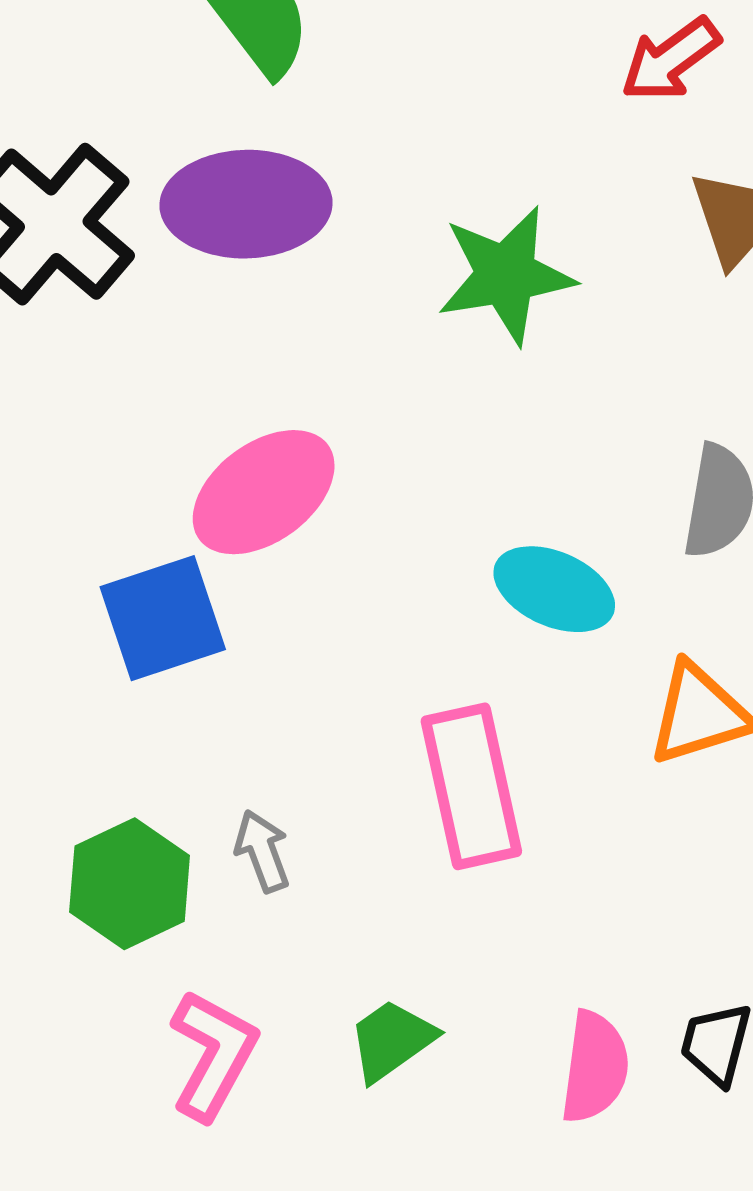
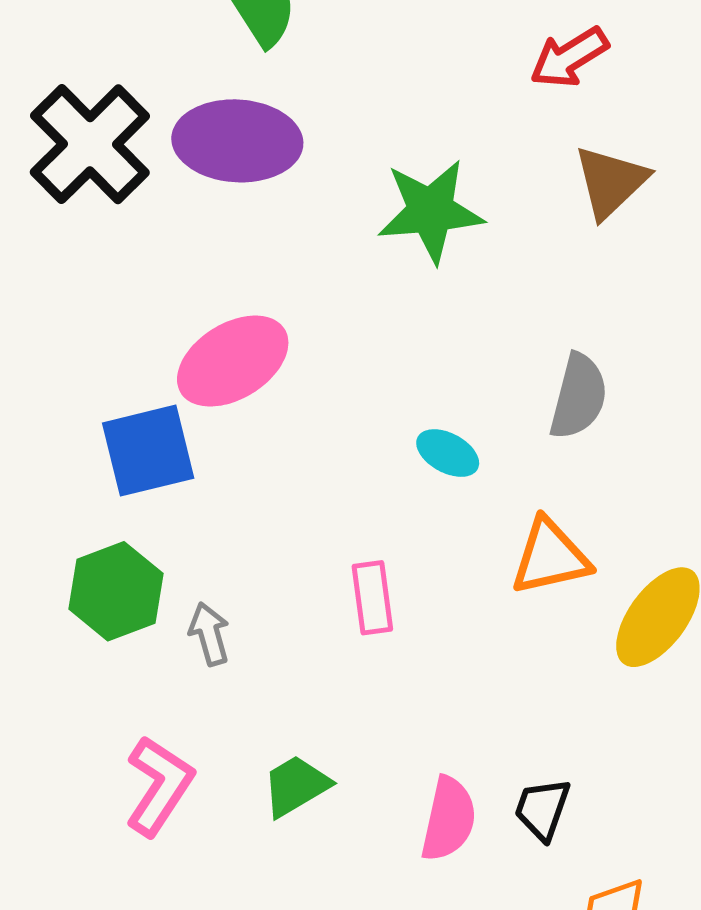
cyan ellipse: (554, 589) -> (448, 453), size x0.7
pink rectangle: (471, 786) -> (372, 598), size x0.6
green hexagon: (130, 884) -> (116, 591), moved

